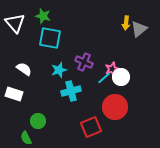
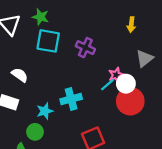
gray triangle: (139, 29) -> (144, 59), moved
purple cross: (84, 62) -> (85, 48), moved
cyan star: (59, 70) -> (45, 111), moved
red circle: (115, 107) -> (130, 101), moved

